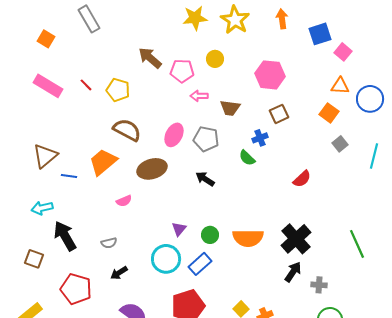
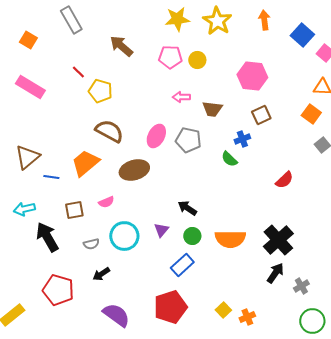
blue square: (320, 34) -> (302, 35), turned -30
brown arrow: (150, 58) -> (121, 46), moved
pink pentagon: (182, 71) -> (170, 57), moved
red line: (86, 85) -> (78, 72), moved
black arrow: (205, 179) -> (187, 208), moved
brown square: (34, 259) -> (74, 210), moved, turned -30
cyan circle: (166, 259) -> (124, 236), moved
gray cross: (319, 285) -> (301, 286), turned -35

